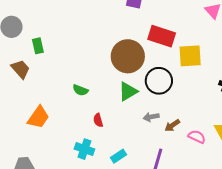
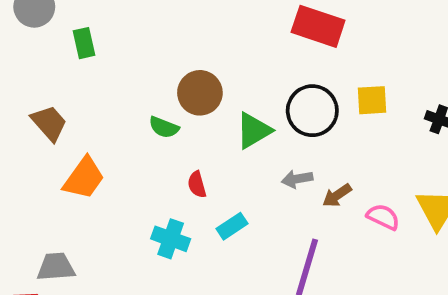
brown circle: (128, 56) -> (200, 93), moved, size x0.7
yellow square: (190, 56) -> (372, 100), moved, size x0.7
brown trapezoid: (21, 69) -> (49, 123), moved
cyan rectangle: (119, 156) -> (232, 226), moved

